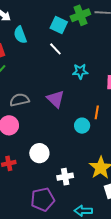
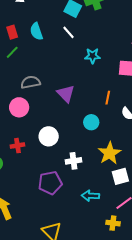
cyan semicircle: (20, 35) -> (36, 31), moved
purple triangle: (56, 99) -> (66, 94), moved
cyan circle: (82, 126) -> (91, 122), moved

